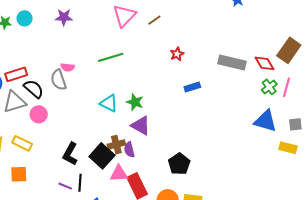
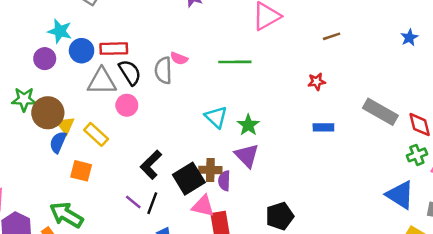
brown line: (154, 20) -> (332, 36), moved

